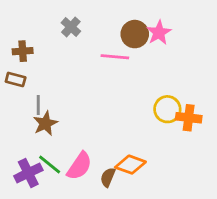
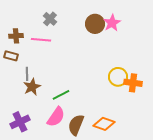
pink line: (115, 57) -> (41, 40), moved
green line: (50, 165) -> (61, 95), moved, turned -66
orange diamond: (130, 165) -> (104, 124), moved
brown semicircle: (108, 177) -> (76, 125), size x1.5

